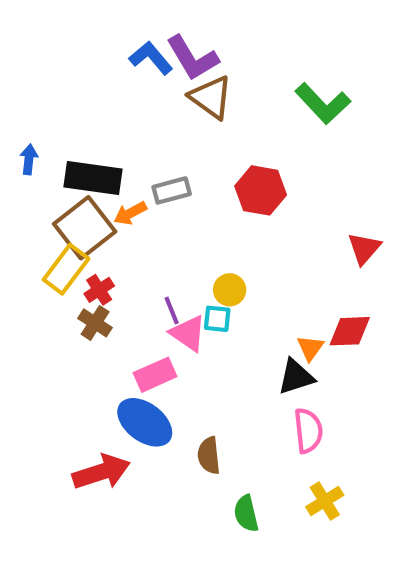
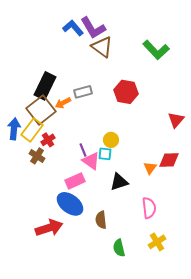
blue arrow: (29, 159) -> (14, 129), moved, size x1.5
black rectangle: (93, 178) -> (45, 86), turned -72
brown cross: (95, 323) -> (37, 156), moved
black triangle: (296, 377) -> (119, 182), moved

